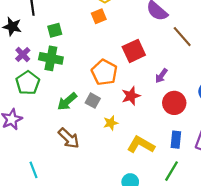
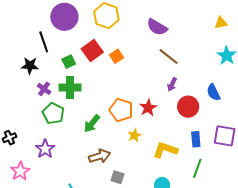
orange square: (99, 16) -> (116, 56), moved
brown line: (182, 37) -> (169, 57), moved
red square: (134, 51) -> (92, 50), moved
orange pentagon: (104, 72) -> (121, 110), moved
gray square: (93, 101) -> (118, 177), moved
brown arrow: (69, 138) -> (100, 156), turned -50

